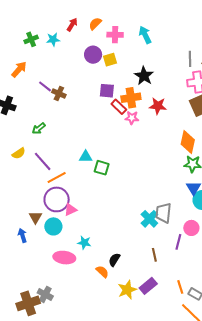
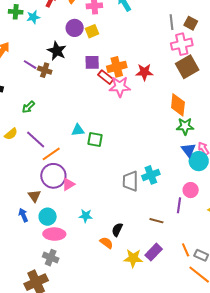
green cross: (31, 39) -> (16, 12), moved, turned 32
black star: (144, 76) -> (57, 51), moved
pink star: (132, 118) -> (120, 87), size x1.5
gray trapezoid: (163, 213) -> (130, 181), moved
cyan cross: (149, 219) -> (151, 175), moved, turned 30
cyan circle: (53, 226) -> (48, 217), moved
brown line: (154, 255) -> (156, 221), turned -56
pink ellipse: (64, 258) -> (54, 234), moved
yellow star: (127, 290) -> (133, 258), turned 30
gray cross: (45, 294) -> (51, 258), moved

